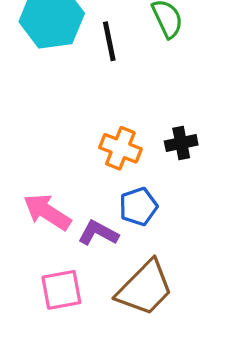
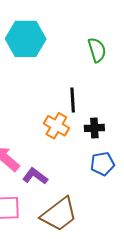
black line: (109, 41) -> (73, 100), moved
blue pentagon: (138, 207) -> (102, 164), moved

